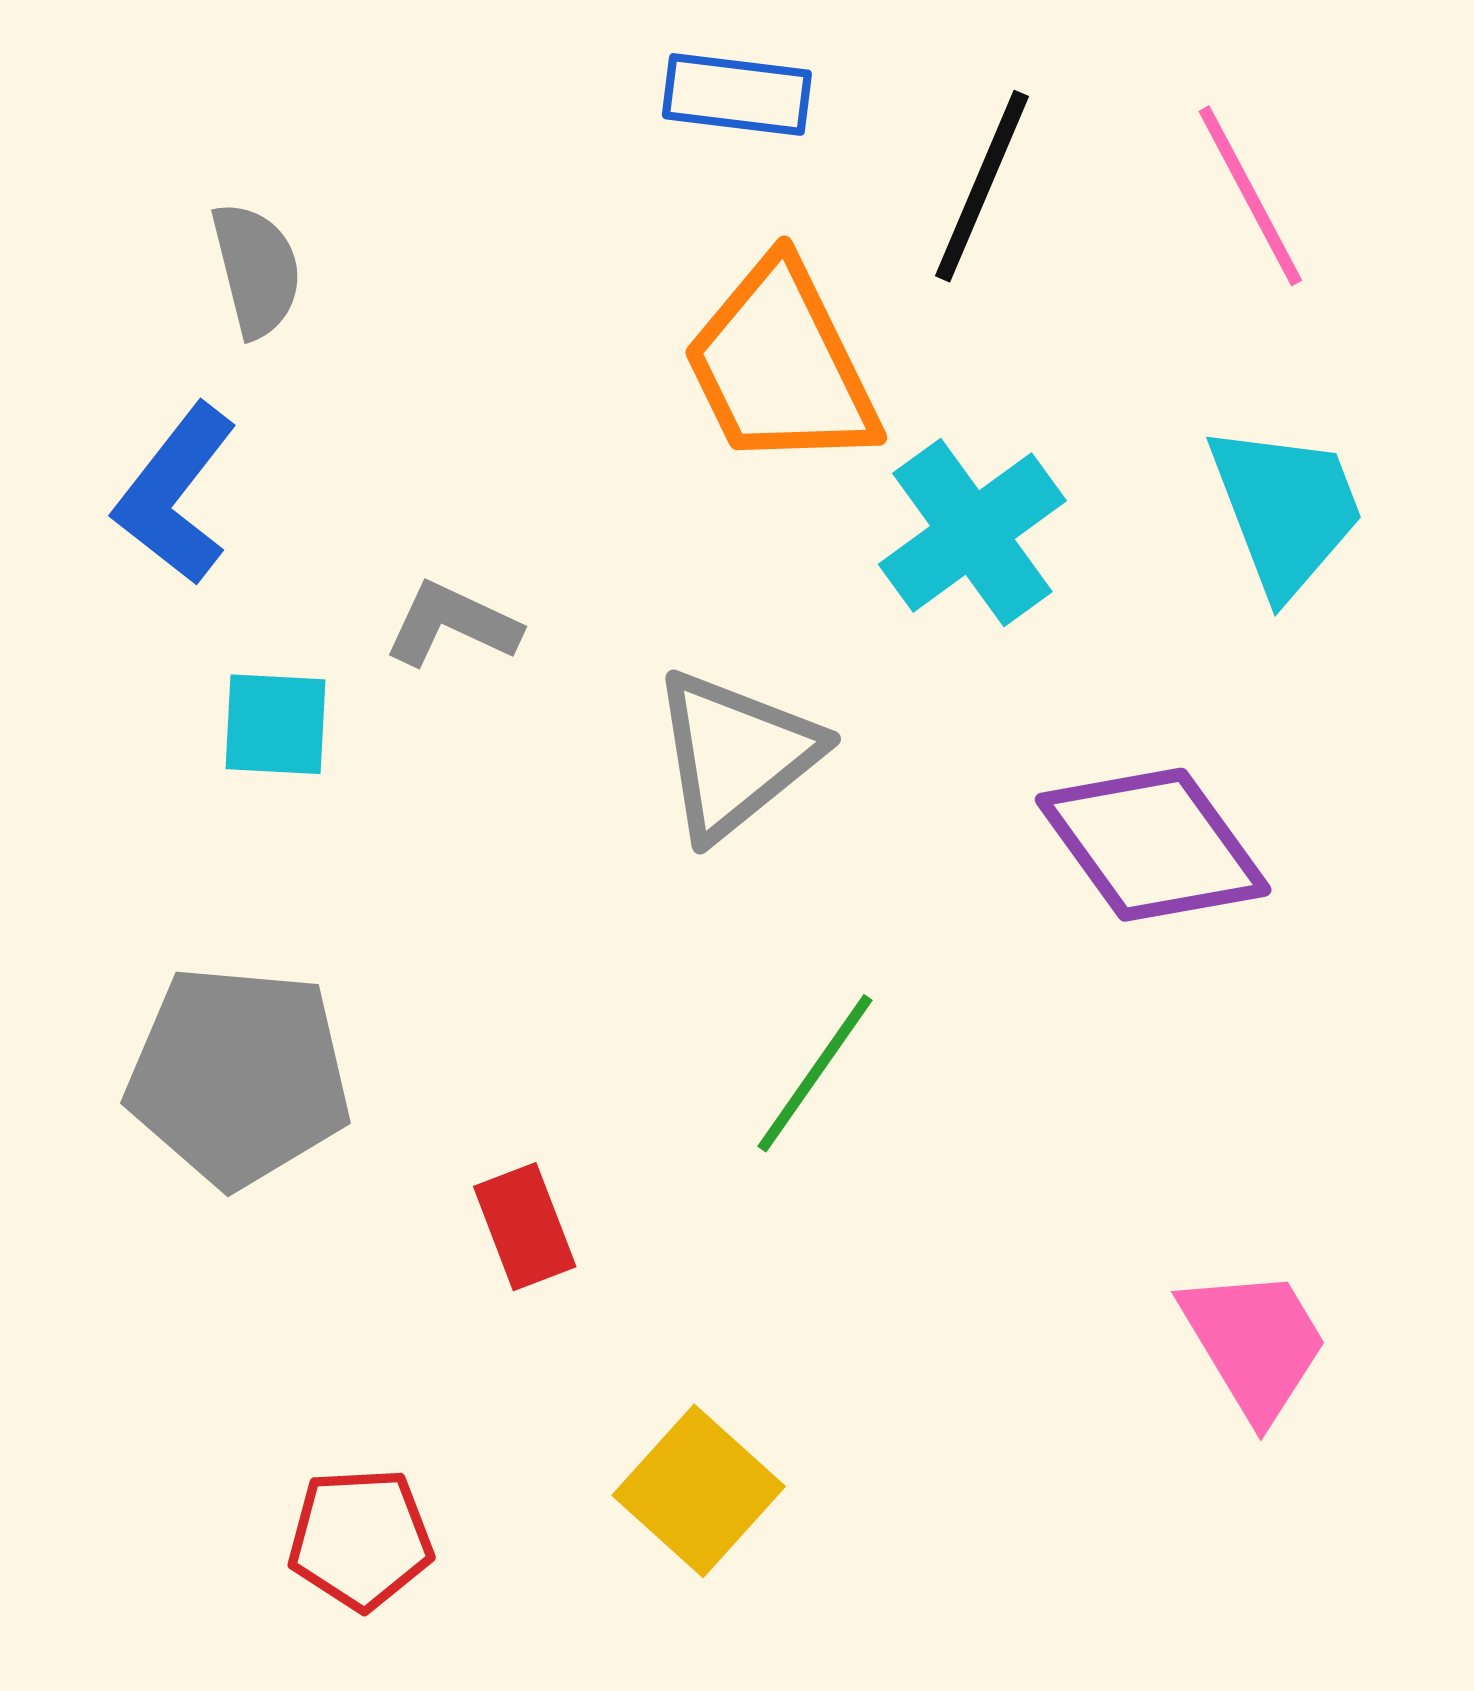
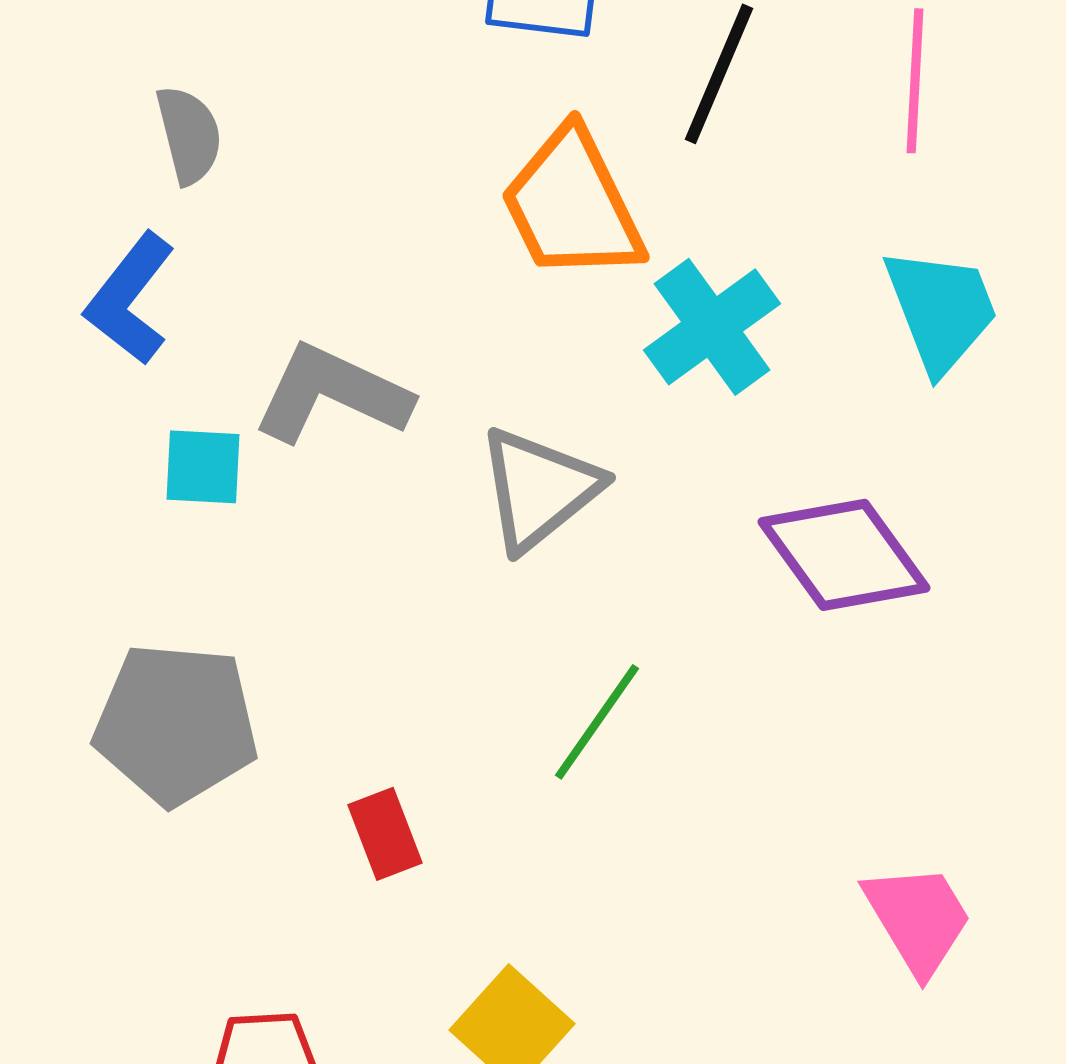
pink line: (1250, 196) -> (915, 81), turned 31
gray L-shape: (452, 624) -> (332, 394), size x1.6

